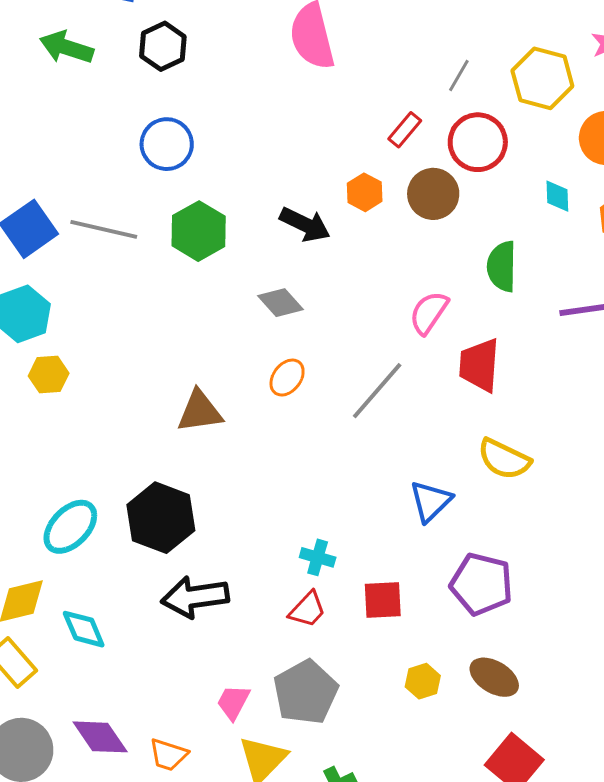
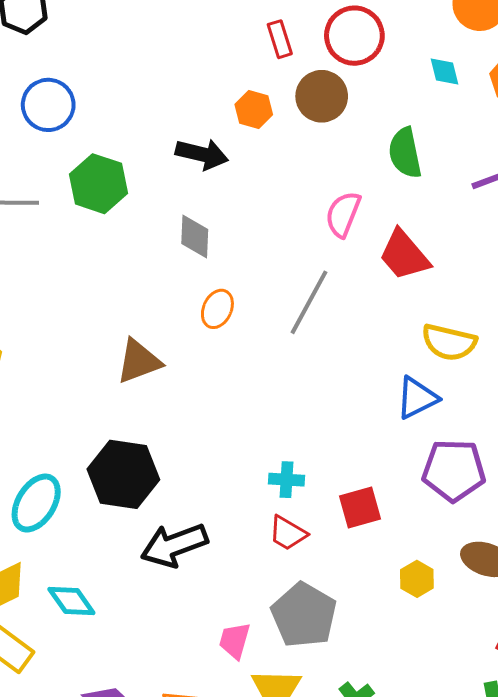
red rectangle: (405, 130) -> (280, 39), turned -45
gray diamond: (281, 303) -> (195, 236), turned 57
red trapezoid: (479, 365) -> (404, 255), turned -32
blue triangle: (431, 501) -> (417, 398), moved, turned 30
red trapezoid: (307, 609) -> (288, 533), turned 90

